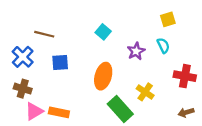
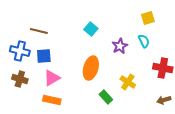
blue cross: (23, 57) -> (20, 51), turned -30
blue square: (60, 63) -> (44, 56), moved
green rectangle: (120, 109) -> (106, 97), size x0.6
pink triangle: (34, 111) -> (52, 78), moved

